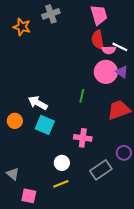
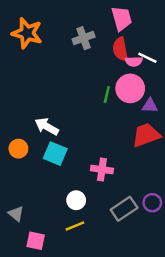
gray cross: (51, 14) -> (84, 38), moved
orange star: (22, 27) -> (27, 33), size x1.4
purple triangle: (122, 72) -> (150, 106), moved, turned -32
green line: (82, 96) -> (107, 95), moved
purple circle: (124, 153) -> (152, 203), moved

